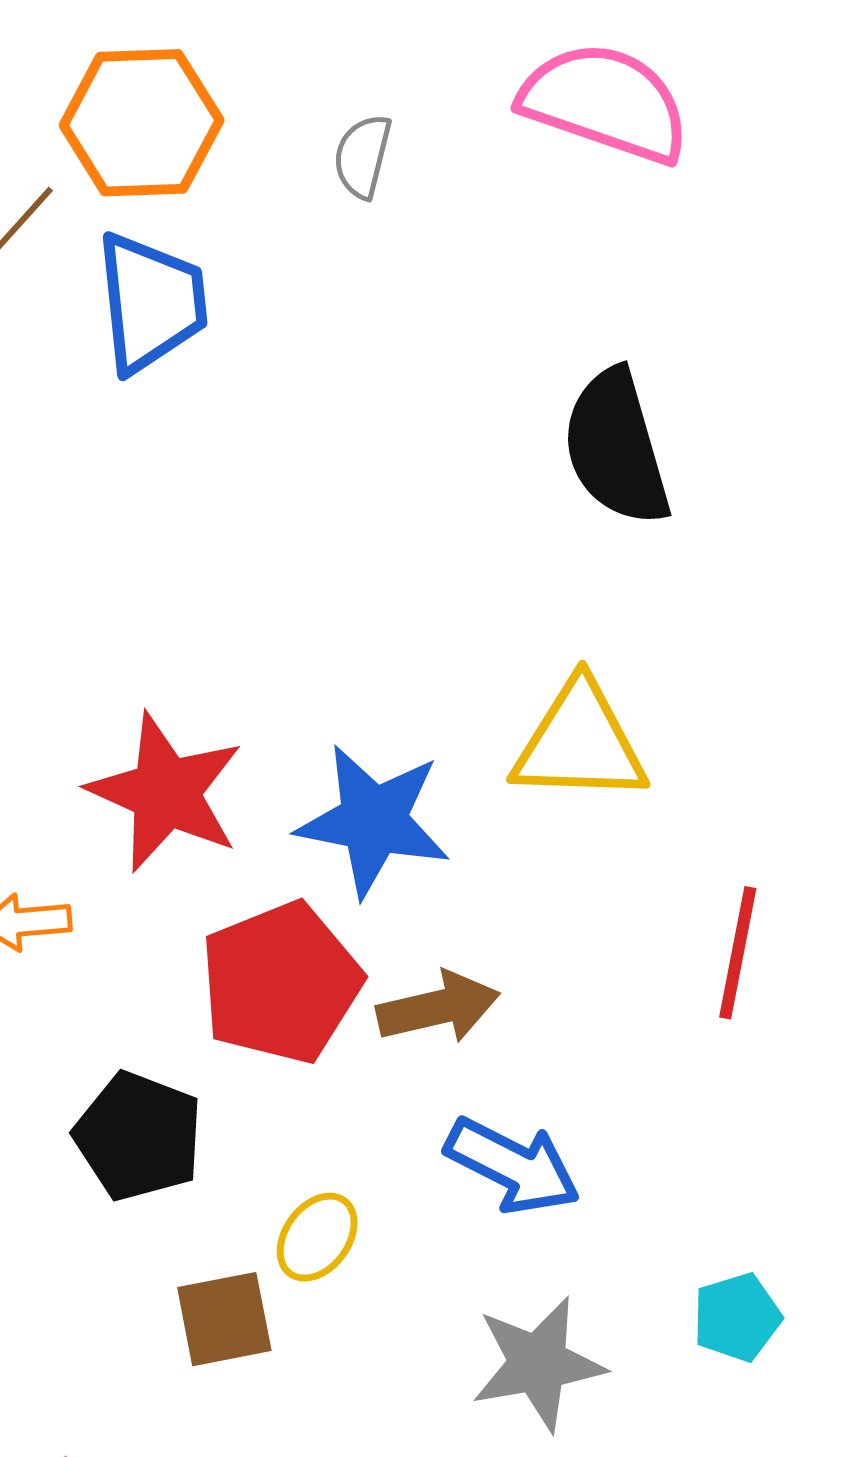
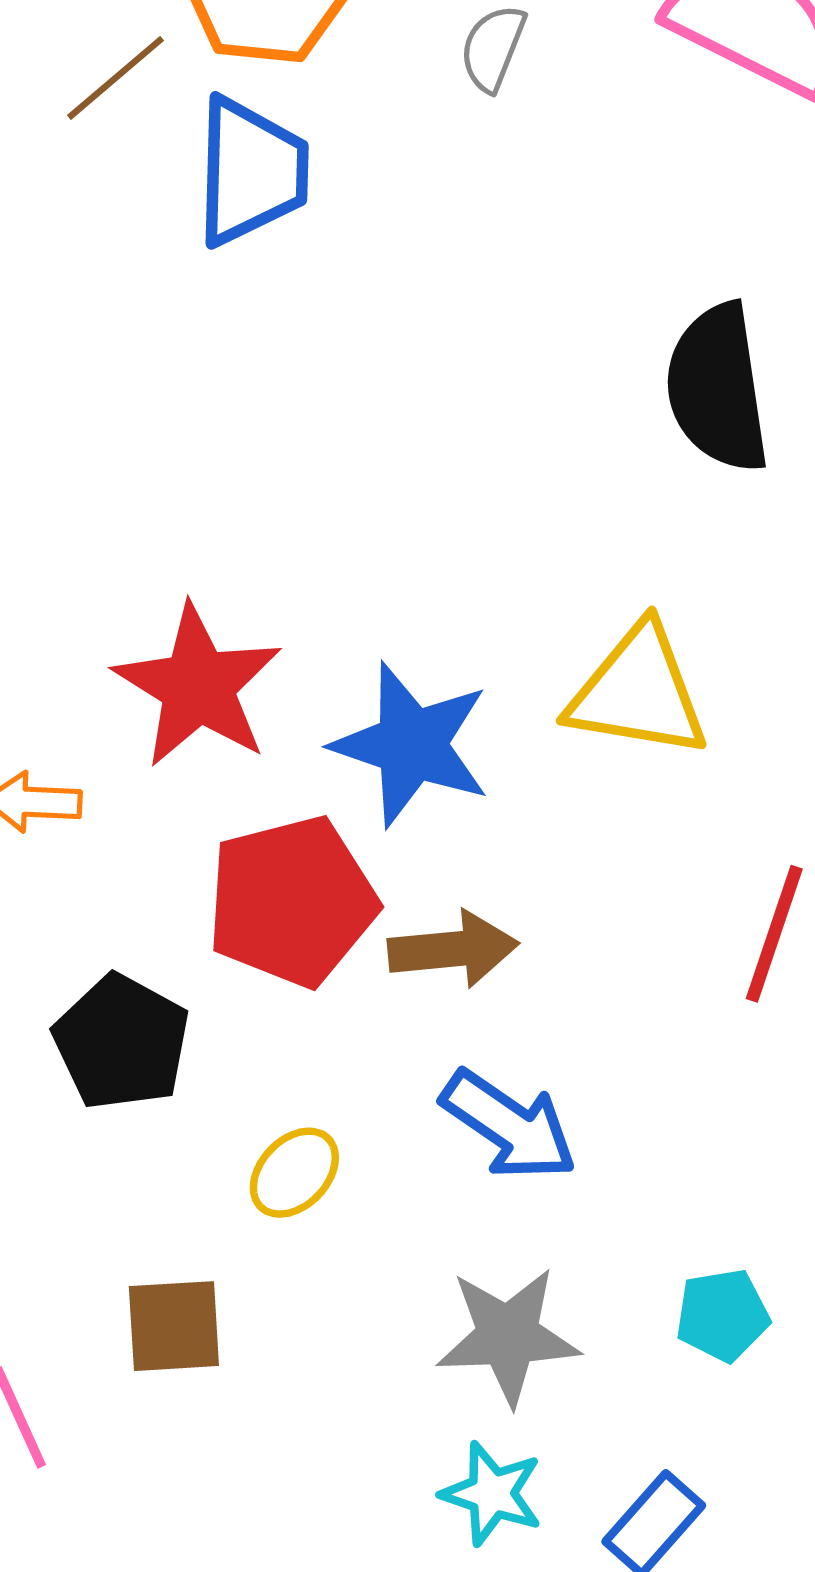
brown square: (224, 1319) -> (174, 1326), moved

